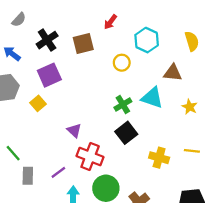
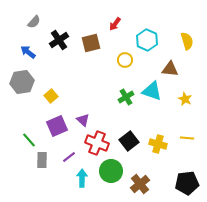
purple square: (49, 75) -> (57, 126), moved
black square: (126, 133) -> (129, 141), moved

